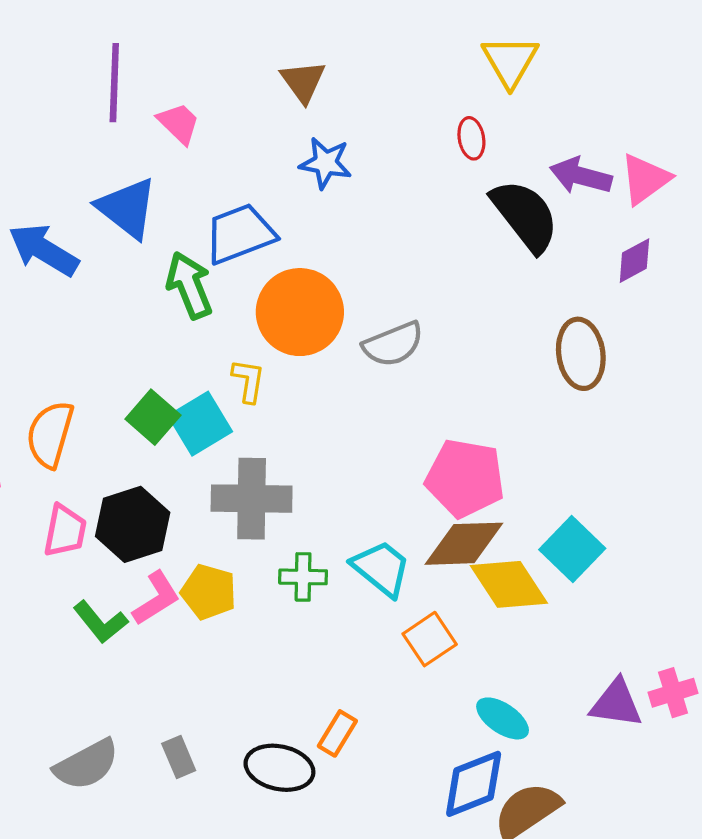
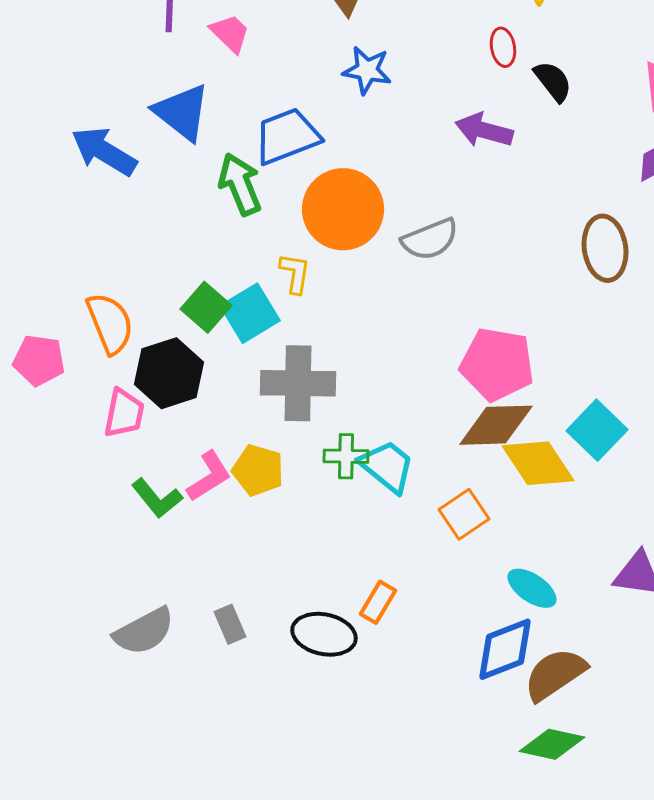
purple arrow: (581, 176) -> (484, 130), moved
black semicircle: (525, 216) -> (553, 81), moved, size x0.6
orange semicircle: (50, 434) -> (110, 323), turned 142
black hexagon: (133, 524) -> (169, 373), moved
cyan trapezoid: (381, 568) -> (387, 466), moved

